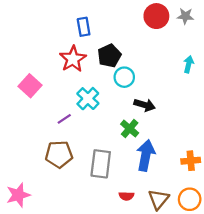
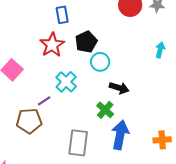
brown pentagon: (59, 154) -> (29, 121), moved

